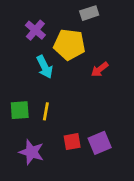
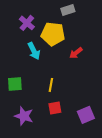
yellow line: (46, 111) -> (51, 85), moved
purple square: (100, 143) -> (86, 115), moved

